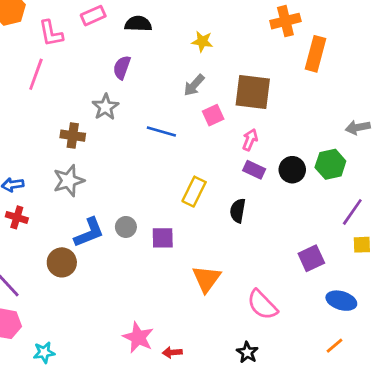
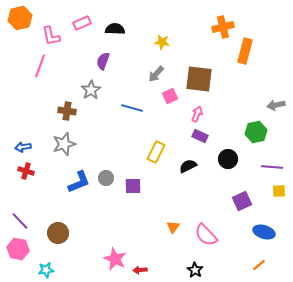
black circle: (292, 170) -> (228, 159), moved
black semicircle: (238, 211) -> (188, 166), turned 54
purple line: (352, 212) -> (272, 167), turned 60
brown circle: (62, 262) -> (58, 233), moved
orange triangle: (206, 279) -> (173, 227), moved, size x0.6

